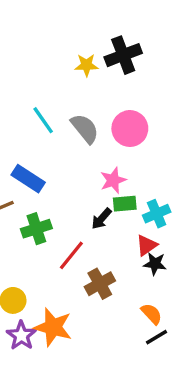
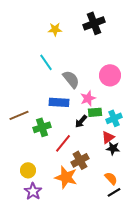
yellow star: (86, 65) -> (55, 29), moved
gray semicircle: (85, 129) -> (71, 79), moved
pink circle: (130, 129) -> (110, 75), moved
blue rectangle: (28, 179) -> (59, 102), moved, turned -30
orange star: (53, 327) -> (66, 177), moved

